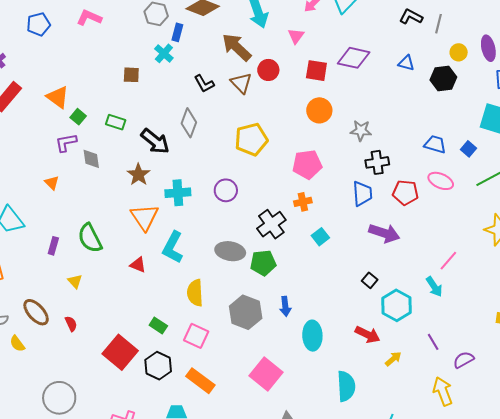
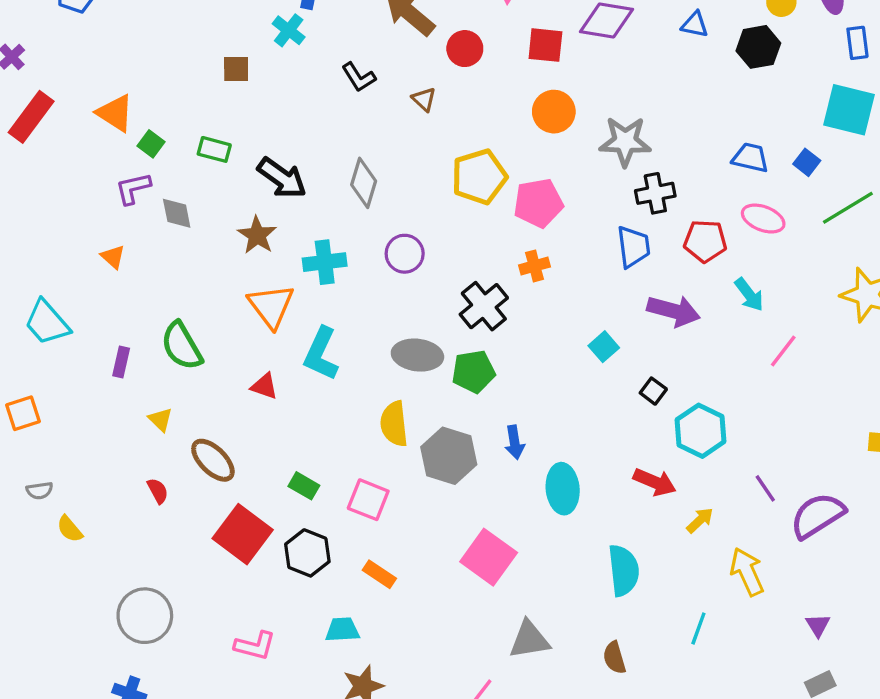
brown triangle: (241, 83) -> (424, 99), moved, size x0.7
gray diamond: (189, 123) -> (364, 183), moved
gray star: (361, 131) -> (625, 141), size x1.4
yellow pentagon: (251, 139) -> (479, 177), moved
cyan square: (320, 237) -> (604, 347), moved
cyan arrow: (434, 287) -> (749, 295), moved
yellow semicircle: (195, 293) -> (394, 424), moved
brown ellipse: (36, 312) -> (213, 460), moved
purple semicircle: (464, 360) -> (818, 516), size x1.6
orange rectangle: (200, 381) -> (379, 574), size x0.7
yellow arrow: (443, 391) -> (747, 572), moved

